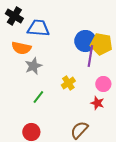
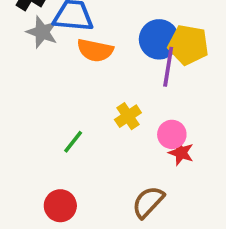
orange semicircle: (21, 48) -> (95, 50), moved
gray star: (33, 66) -> (42, 32), moved, turned -30
pink circle: (103, 84) -> (172, 134), moved

